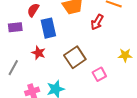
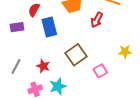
red star: (38, 53) -> (43, 66), moved

